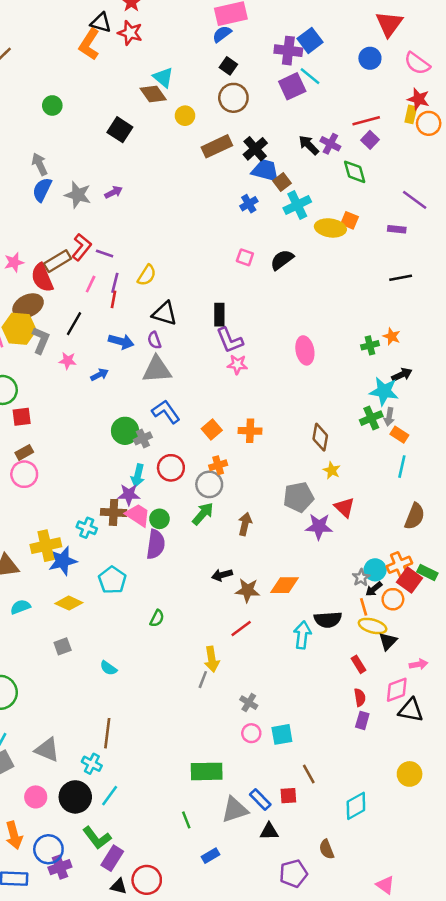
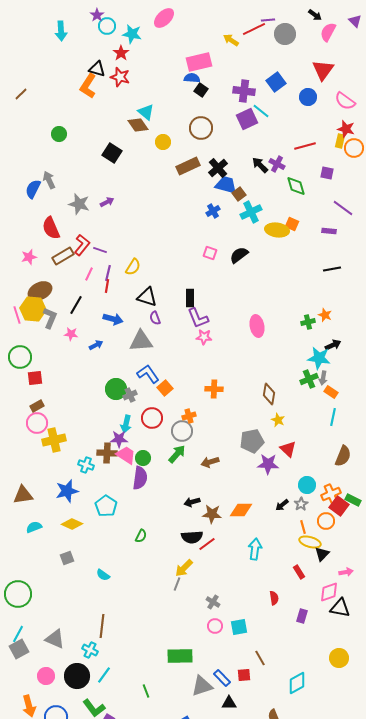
blue semicircle: (222, 34) -> (192, 78), turned 42
blue square: (310, 40) -> (276, 82), moved
black square: (228, 66) -> (201, 90), moved
purple square: (370, 140) -> (327, 173), moved, turned -32
blue semicircle: (42, 190) -> (33, 189), moved
red semicircle: (42, 278) -> (51, 228), moved
purple semicircle: (154, 340) -> (155, 318), moved
orange square: (212, 430) -> (165, 388), moved
brown arrow: (245, 524) -> (210, 462), turned -120
yellow cross: (46, 546) -> (54, 440), moved
cyan circle: (375, 570) -> (307, 485), moved
black arrow: (374, 589) -> (282, 505), moved
black semicircle: (328, 620) -> (192, 537), moved
yellow arrow: (212, 659) -> (184, 568), turned 54
red semicircle: (360, 697) -> (274, 598), moved
green line: (186, 820) -> (146, 691), moved

